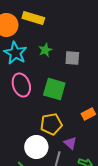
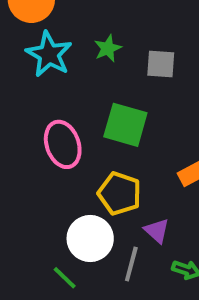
pink ellipse: (21, 85) -> (63, 144), moved
yellow pentagon: (51, 124) -> (120, 193), turned 30

